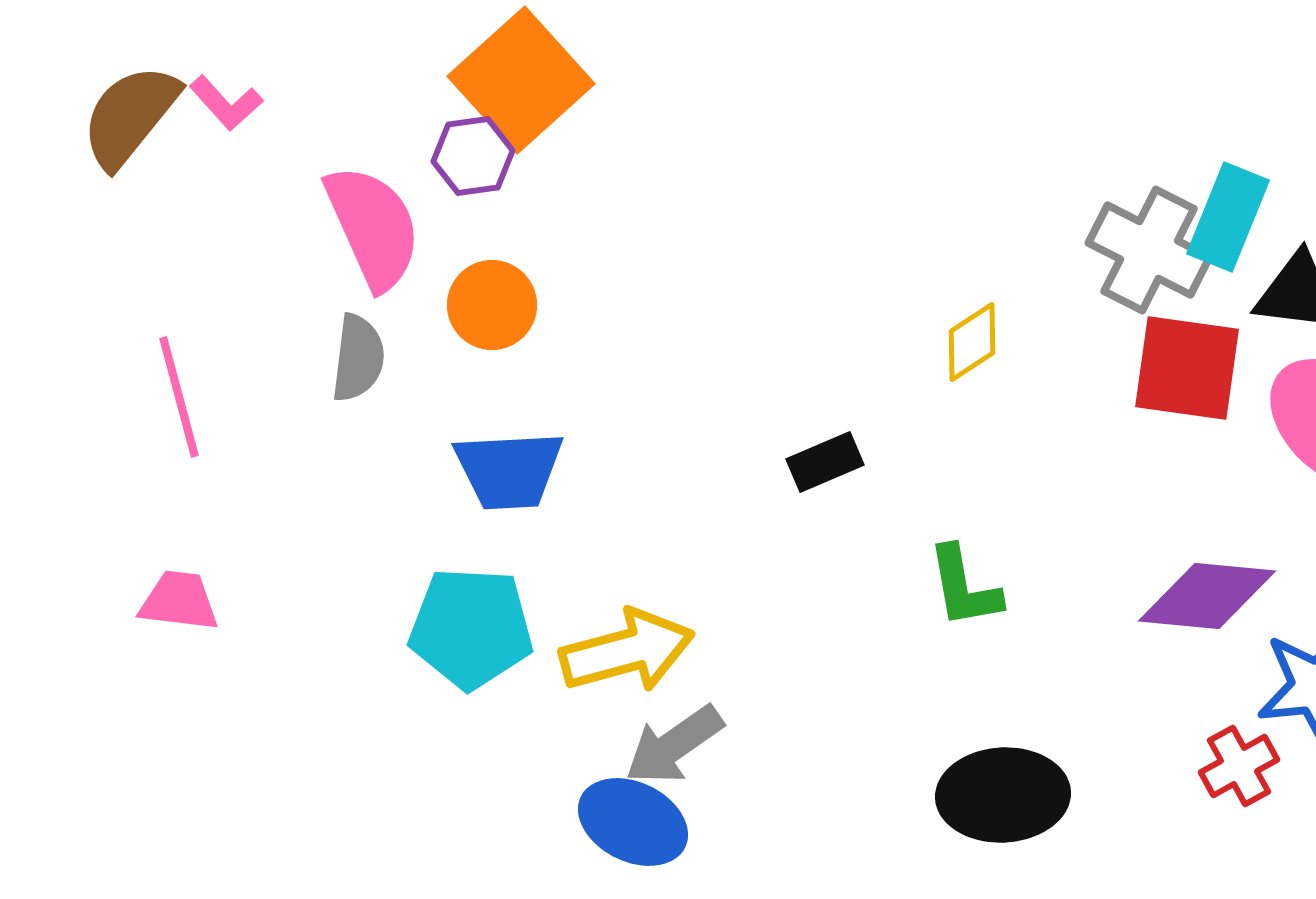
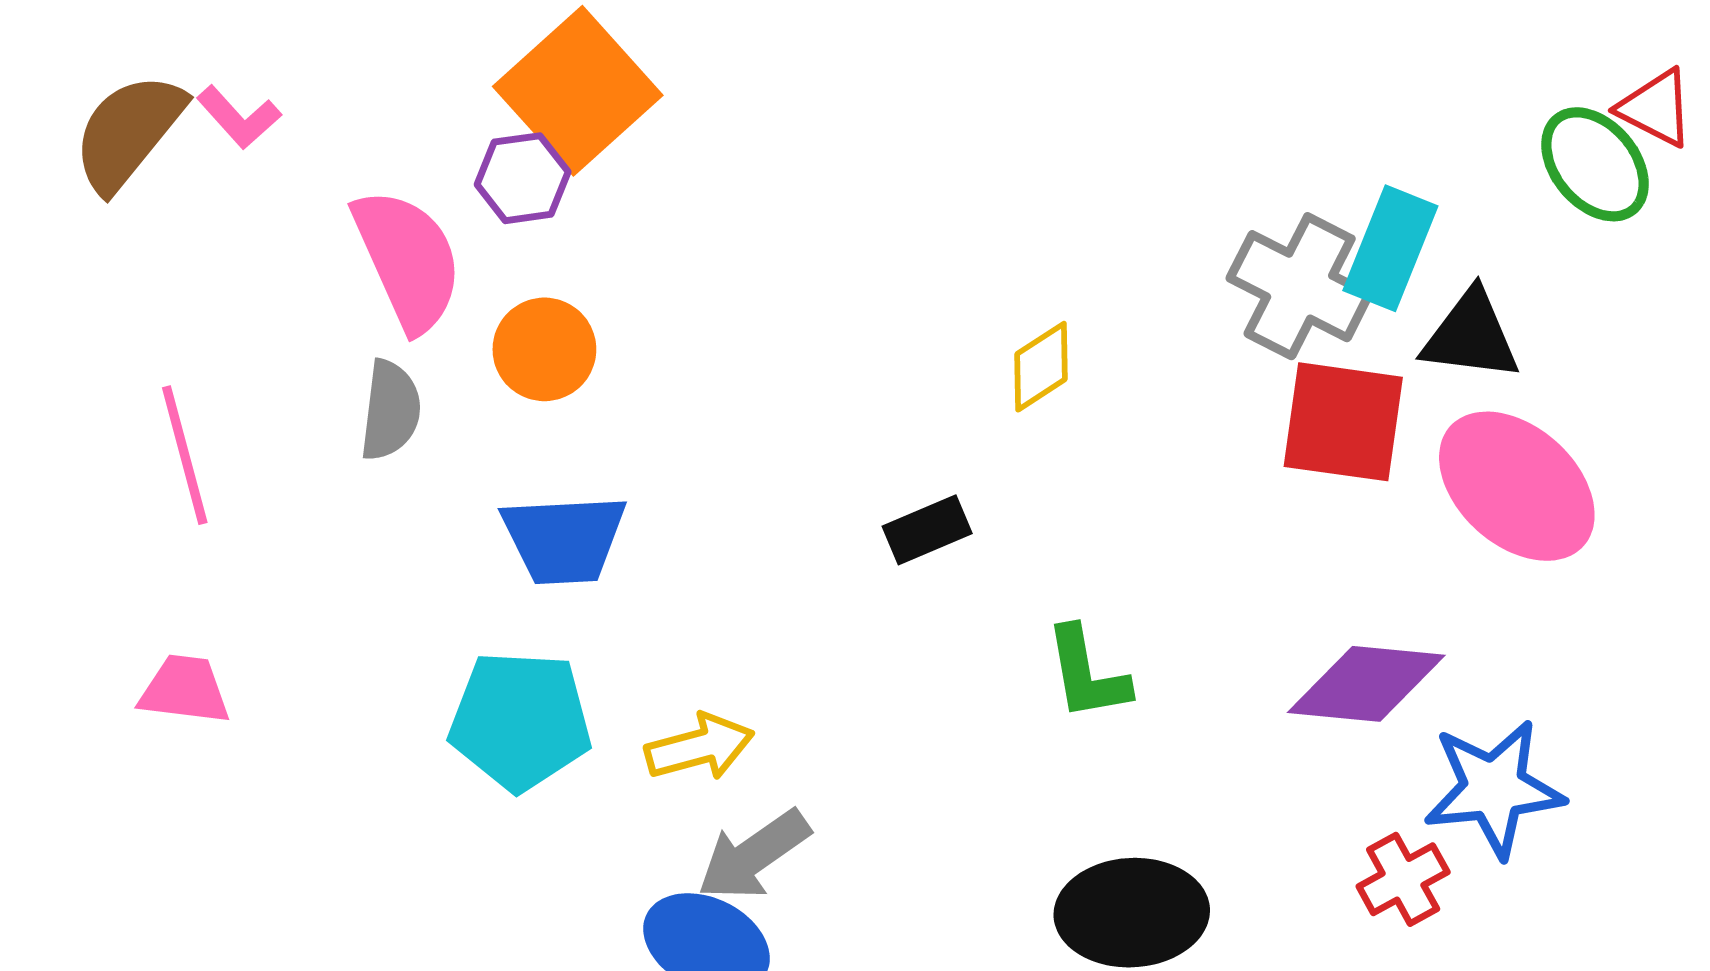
yellow diamond: (972, 342) -> (1041, 367), moved
yellow arrow: (627, 651) -> (700, 747), size x0.7

